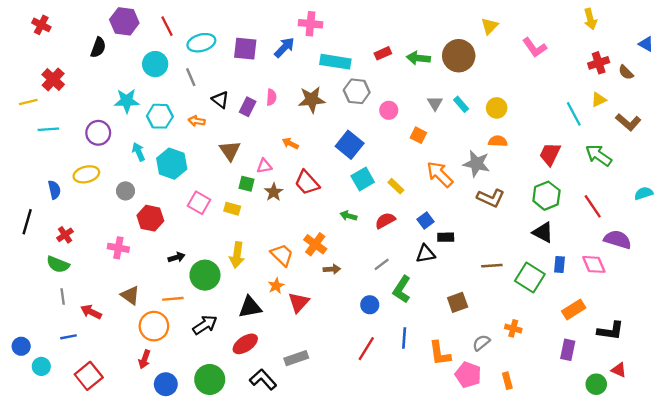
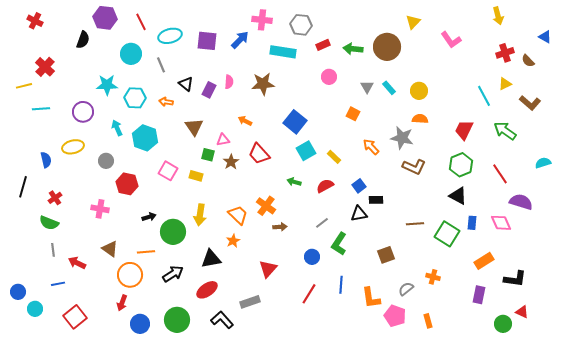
gray hexagon: (357, 91) -> (301, 25), moved
pink circle: (389, 110) -> (329, 77), moved
orange arrow: (440, 174) -> (371, 147), size x0.7
red triangle: (299, 302) -> (268, 269), moved

